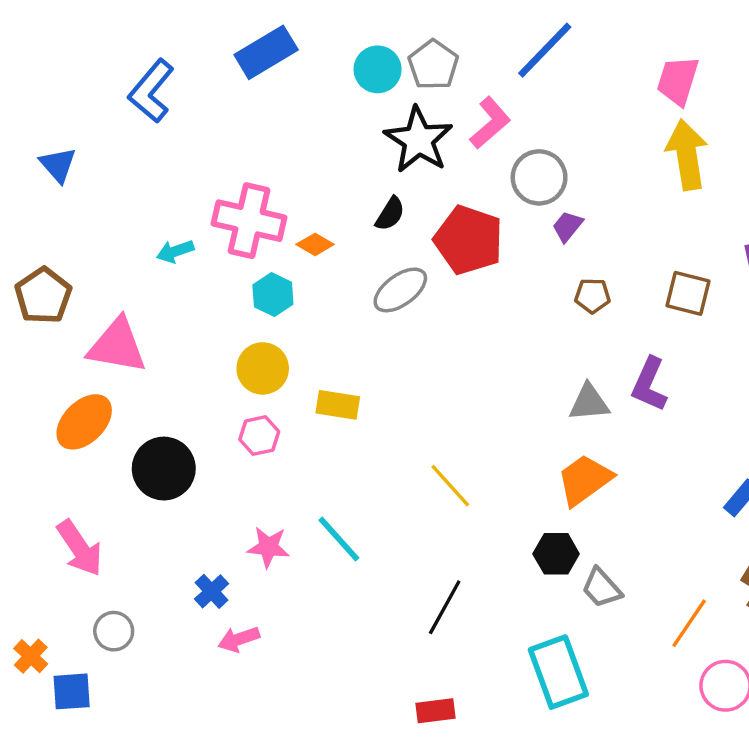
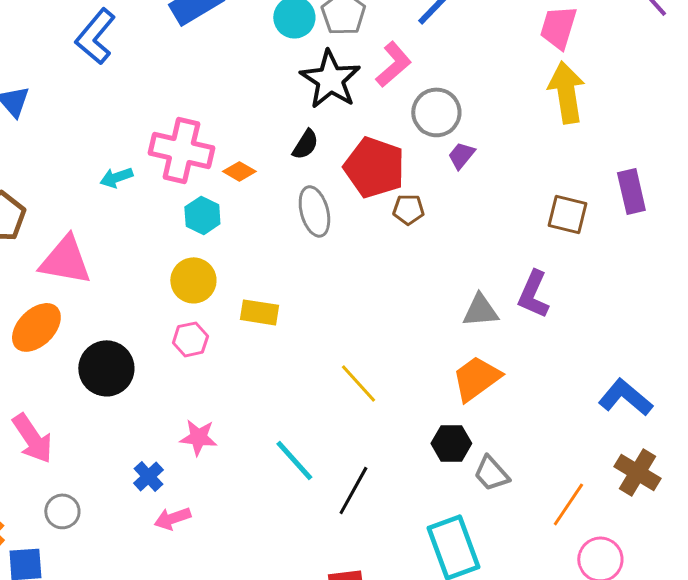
gray ellipse: (400, 290) -> (314, 211), turned -69
brown pentagon: (592, 296) -> (408, 209), moved
cyan line: (339, 539) -> (294, 460), moved

